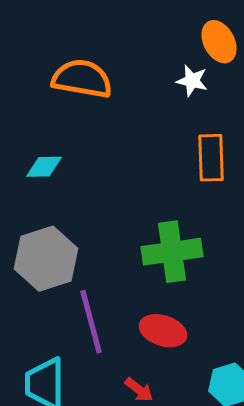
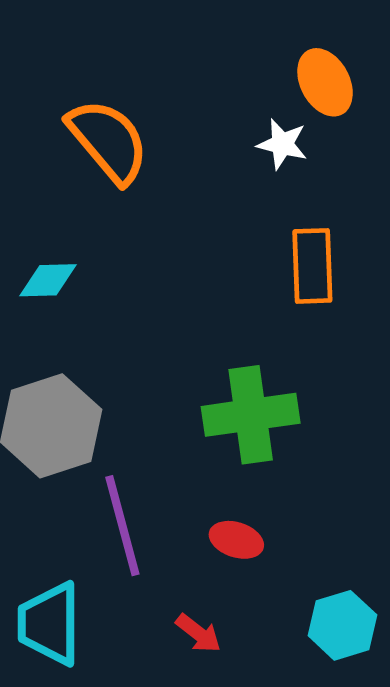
orange semicircle: (82, 79) -> (108, 141), turned 40
red ellipse: (163, 331) -> (236, 540), size x0.7

